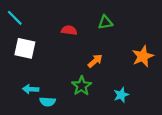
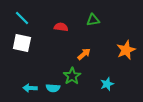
cyan line: (15, 18) -> (22, 18), moved
cyan arrow: (31, 89) -> (30, 88), moved
cyan semicircle: (48, 102) -> (53, 88), moved

